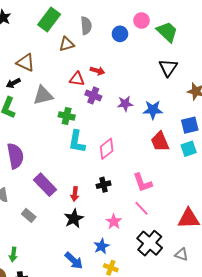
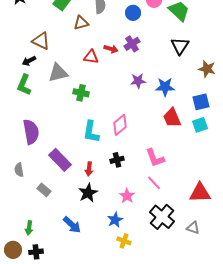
purple cross: (93, 95) -> (132, 44), moved, turned 35
cyan L-shape: (77, 142) -> (91, 132), moved
blue arrow: (74, 261) -> (72, 225), moved

